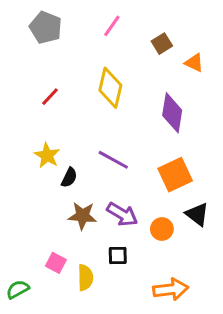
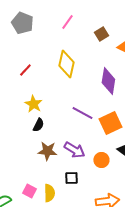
yellow star: (47, 155) -> (33, 104), moved
purple line: (113, 160) -> (82, 113), moved
pink square: (56, 263) -> (29, 191), moved

